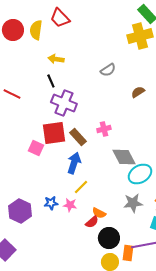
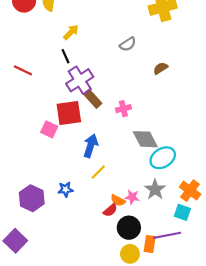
yellow arrow: (56, 59) -> (71, 32), turned 126
purple cross: (64, 103) -> (80, 80), turned 35
brown rectangle: (78, 137) -> (93, 99), moved
gray star: (133, 203) -> (155, 189), turned -30
pink star: (70, 205) -> (132, 197), moved

